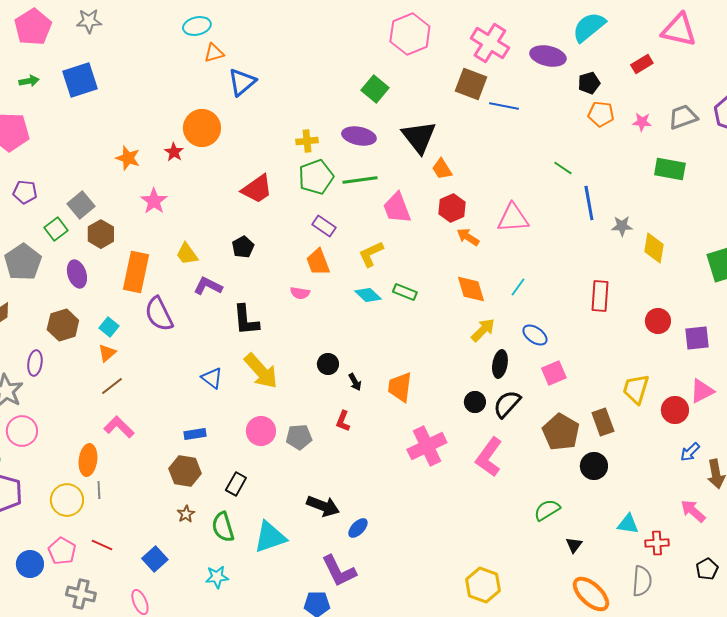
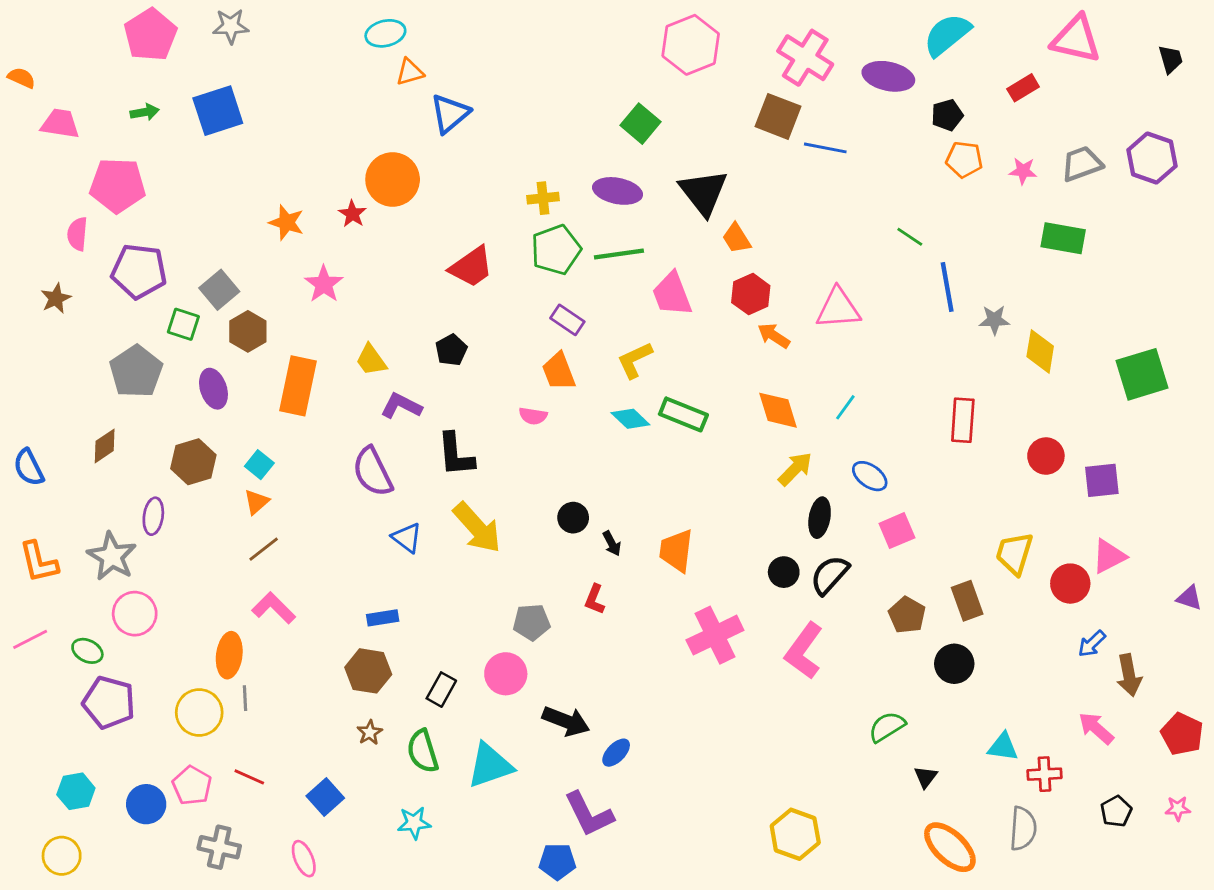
purple pentagon: (25, 192) -> (139, 271), size x1.6
green square: (56, 229) -> (183, 324), turned -35
green rectangle: (405, 292) -> (683, 414), size x1.4
purple semicircle: (159, 314) -> (373, 472), moved
pink circle: (261, 431) -> (506, 674), moved
brown pentagon: (561, 432) -> (907, 615), size x0.7

